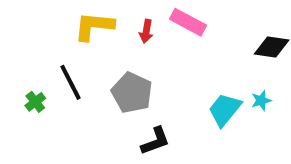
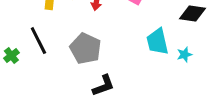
cyan trapezoid: (225, 110) -> (157, 42), moved, turned -52

